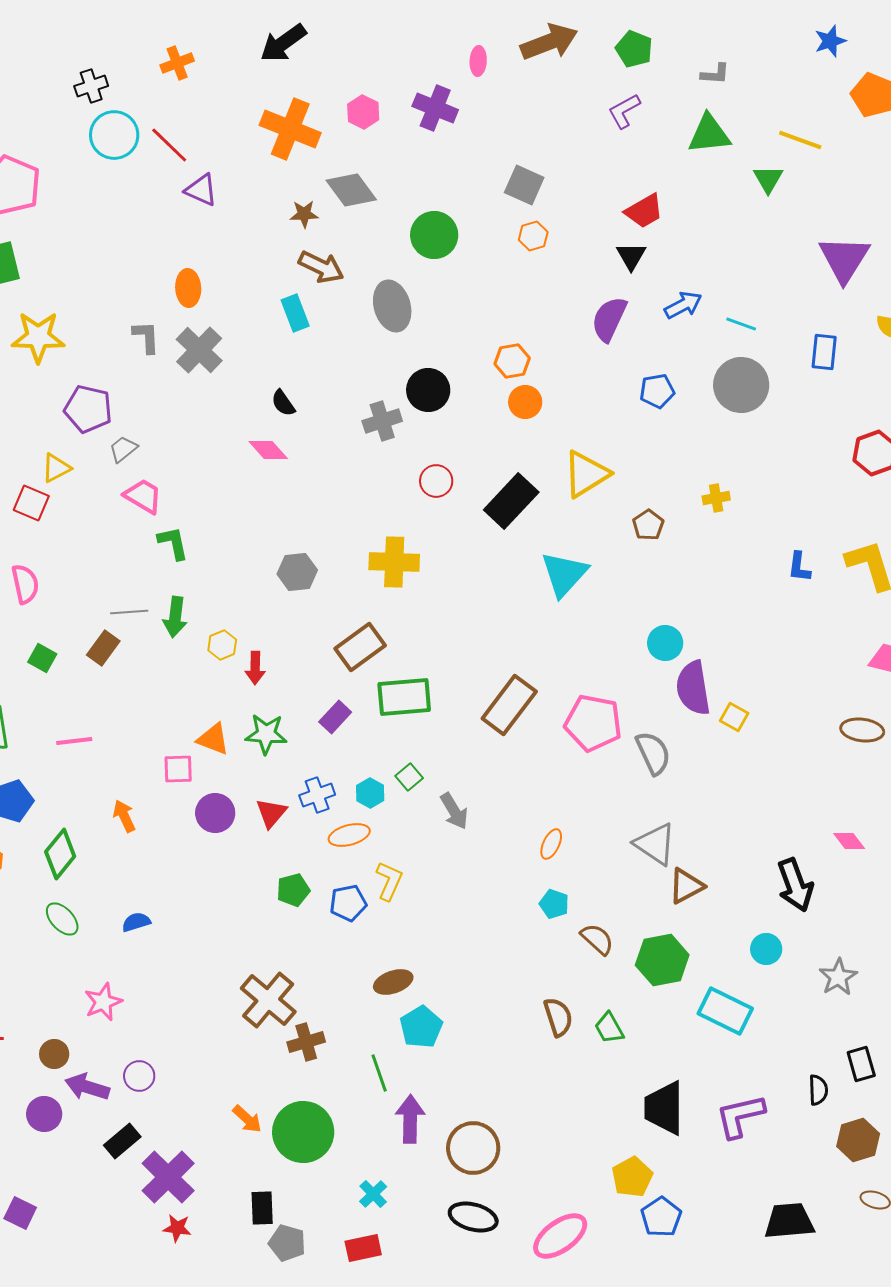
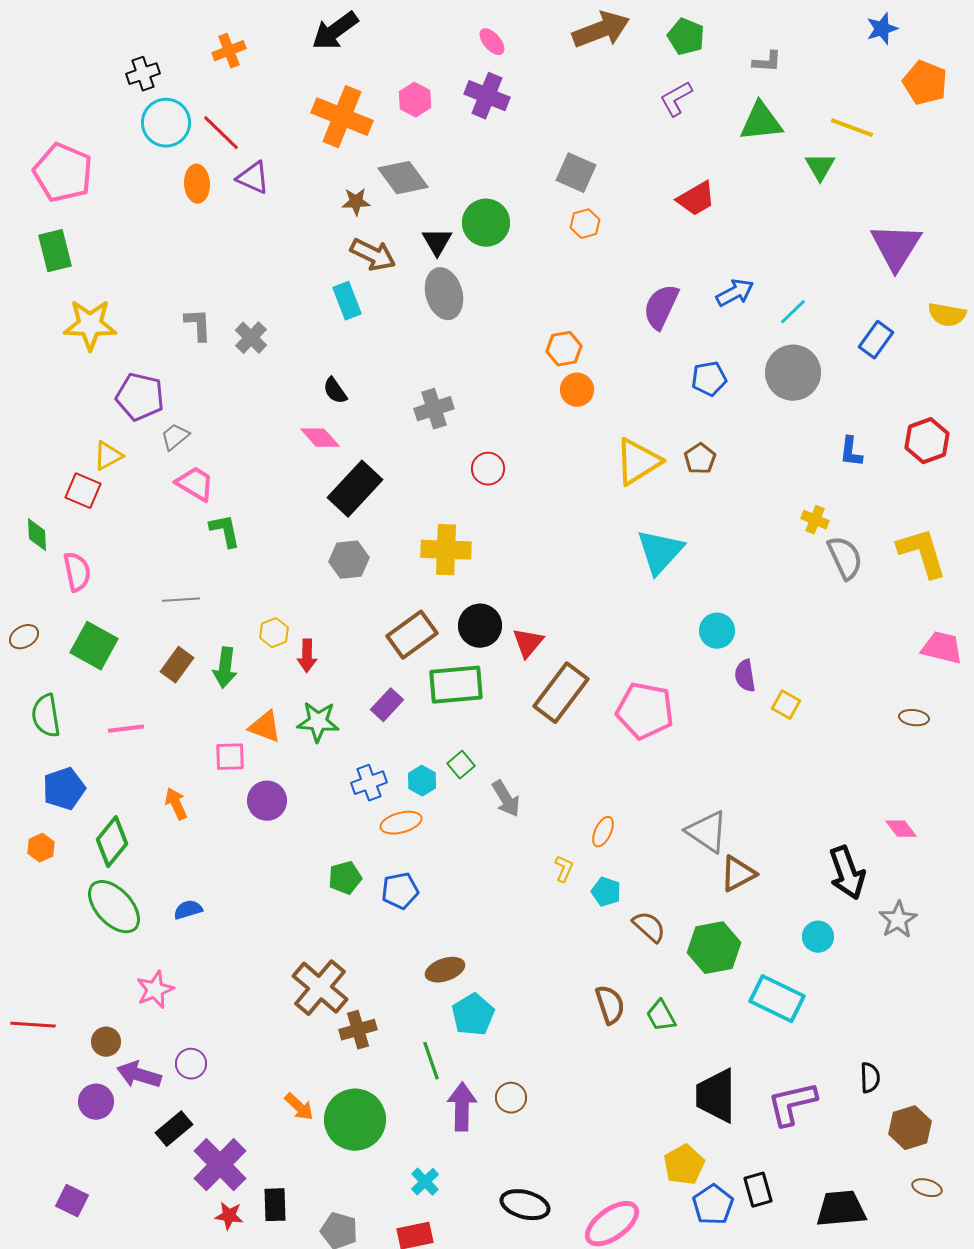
pink ellipse: (478, 61) -> (492, 42), moved, turned -44
black triangle: (631, 256) -> (437, 242), moved
orange ellipse: (188, 288) -> (197, 184), moved
cyan line: (741, 324) -> (793, 312), turned -64
gray cross: (199, 350) -> (251, 338), size x0.7
blue rectangle: (824, 352) -> (876, 340), turned 30
black circle: (428, 390) -> (480, 626), moved
yellow cross: (716, 498) -> (815, 520), moved, turned 32
black rectangle: (511, 501) -> (355, 489), moved
brown pentagon: (648, 525) -> (700, 459), moved
blue L-shape: (799, 567) -> (851, 452), moved
cyan triangle: (564, 574) -> (660, 552), moved
green arrow: (175, 617) -> (225, 668), moved
brown rectangle: (103, 648) -> (177, 665), moved
green square: (42, 658) -> (94, 646), size x1.6
purple semicircle: (693, 688) -> (745, 676), size x0.6
brown ellipse: (862, 730) -> (914, 718), size x0.7
gray semicircle: (653, 753) -> (845, 558), moved
red triangle: (271, 813) -> (528, 643), moved
yellow L-shape: (389, 881) -> (564, 869), moved, size x0.7
green ellipse: (62, 919) -> (114, 907), size x1.6
gray star: (838, 977) -> (898, 920), moved
black rectangle: (861, 1064) -> (758, 1190), moved
brown circle: (473, 1148) -> (511, 1098), moved, size x0.6
black rectangle: (262, 1208) -> (275, 1205), moved

